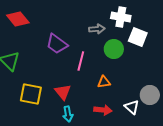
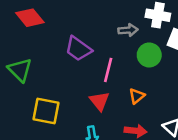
orange triangle: (104, 82) -> (137, 96), turned -32
red triangle: (63, 92) -> (99, 101), moved

